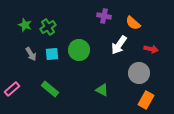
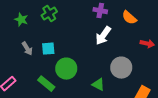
green cross: (48, 27) -> (49, 14), moved
white arrow: (119, 45) -> (103, 36), moved
green circle: (79, 50) -> (66, 69), moved
gray circle: (139, 73) -> (121, 68), moved

